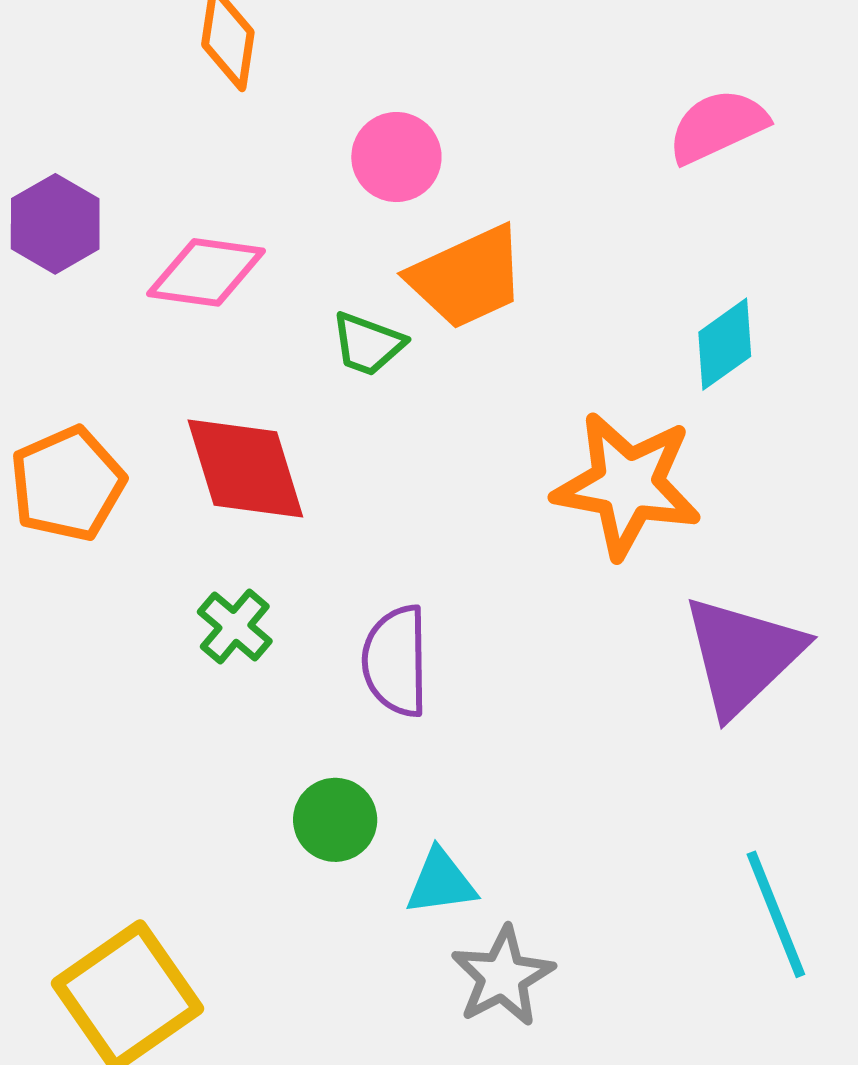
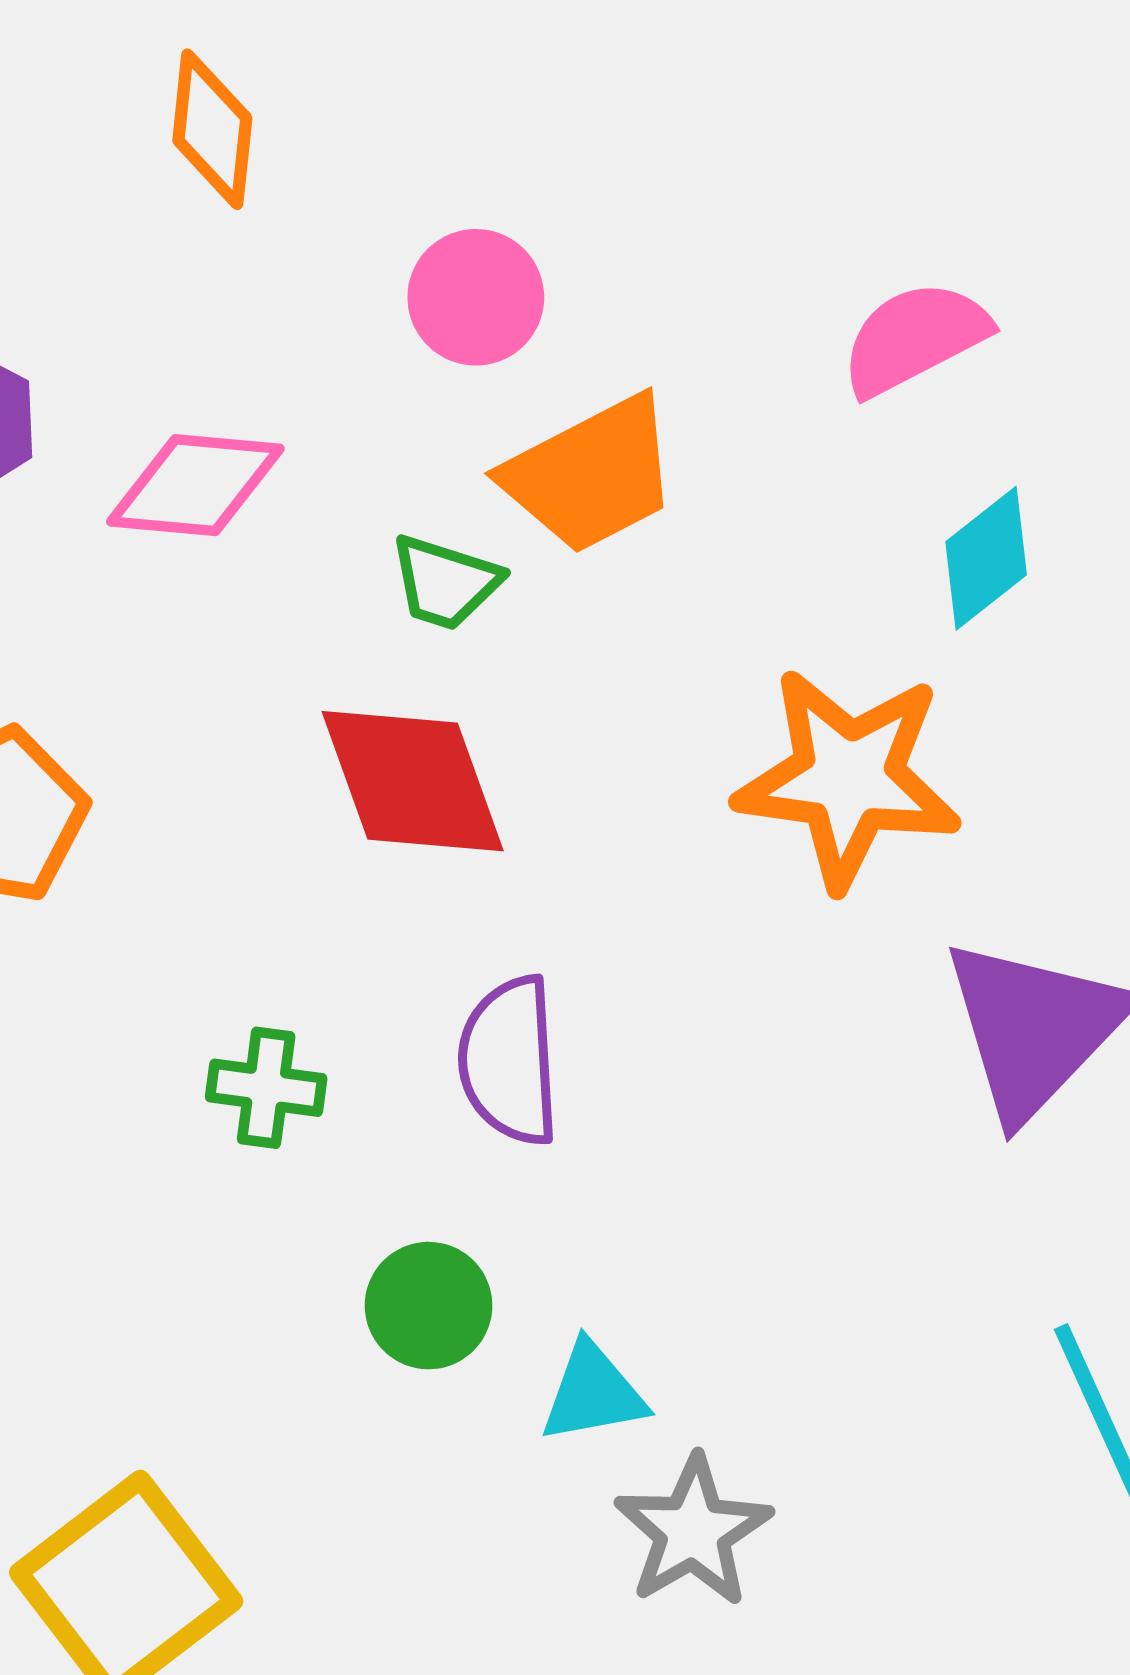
pink semicircle: (718, 126) -> (915, 338), moved
red diamond: (245, 468) -> (413, 781), moved
green cross: (235, 626) -> (266, 1088), moved, turned -30

